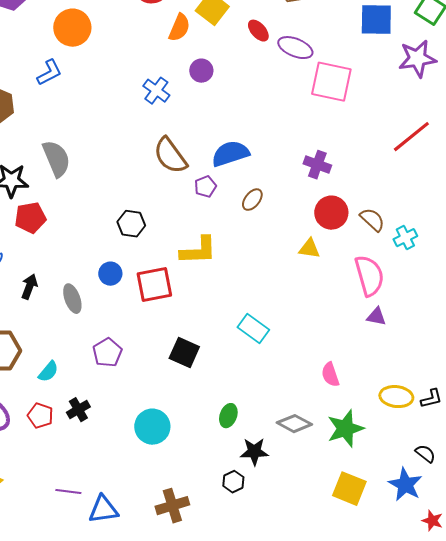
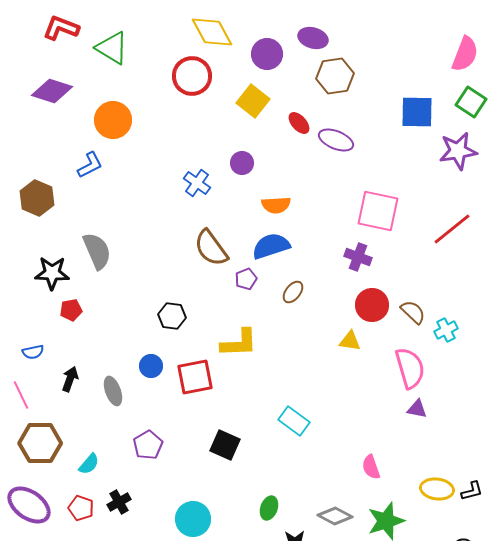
orange semicircle: (179, 28) -> (276, 205), moved, turned 64
pink square: (331, 82) -> (378, 211), moved
red pentagon: (30, 218) -> (71, 310), size x0.7

